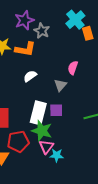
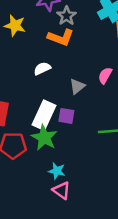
orange L-shape: (25, 49) -> (61, 37), moved
pink semicircle: (73, 68) -> (105, 75), moved
pink triangle: (46, 147) -> (61, 190), moved, turned -42

